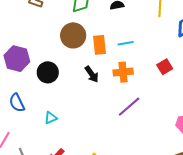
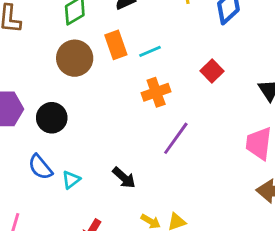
orange rectangle: (99, 45) -> (116, 45), moved
black arrow: (92, 74) -> (124, 178), moved
blue semicircle: (17, 103) -> (40, 167), moved

